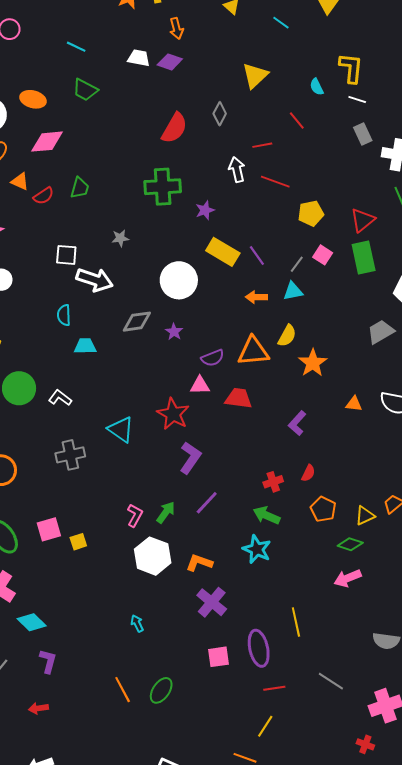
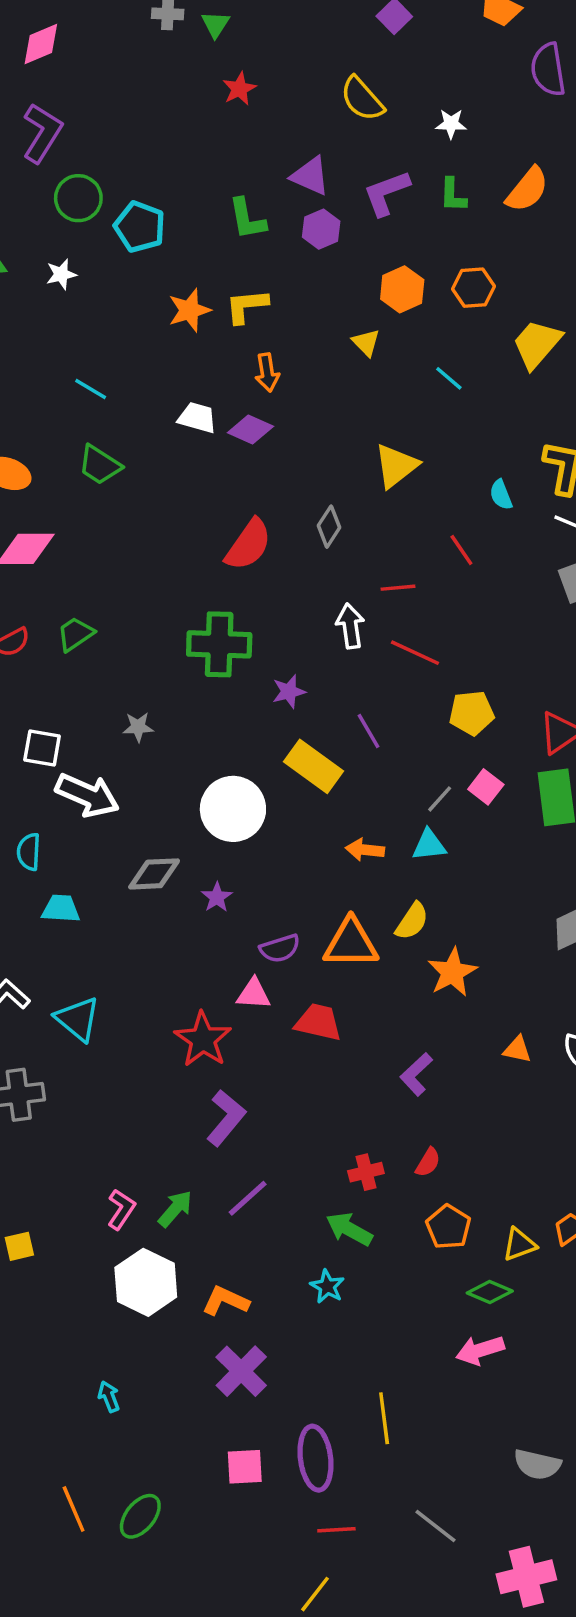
green trapezoid: (80, 188) -> (75, 634), turned -145
purple line: (257, 256) -> (368, 731), moved
cyan triangle: (121, 429) -> (78, 1019), moved
cyan star: (257, 549) -> (327, 1286), size x0.7

